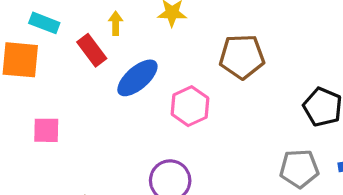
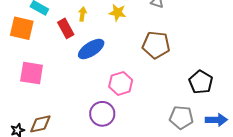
pink hexagon: (190, 106) -> (121, 83), moved
pink square: (46, 130) -> (32, 73), size x1.4

